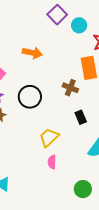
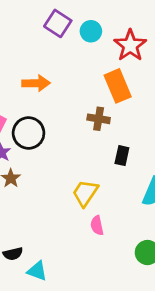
black circle: (30, 97) -> (29, 133), moved
black rectangle: (81, 117) -> (122, 156), turned 48

